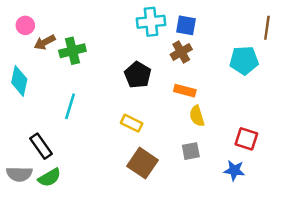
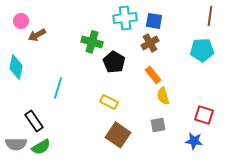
brown line: (267, 28) -> (210, 16), moved
green cross: (72, 51) -> (92, 42), moved, turned 30
orange rectangle: (185, 91) -> (153, 75), turned 36

